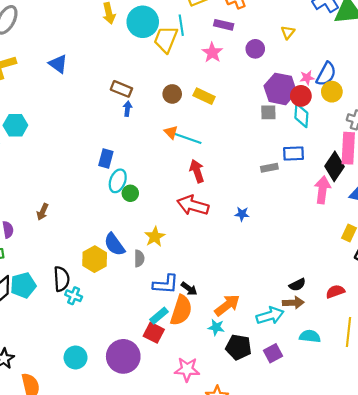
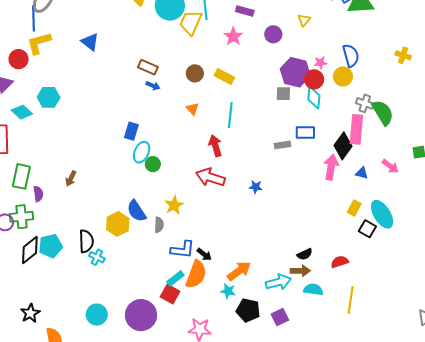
blue semicircle: (326, 74) -> (351, 56), moved, turned -45
blue arrow: (127, 109) -> (153, 86), turned 104
cyan line: (188, 139) -> (230, 115), moved, turned 75
cyan semicircle: (310, 336) -> (313, 290), moved

